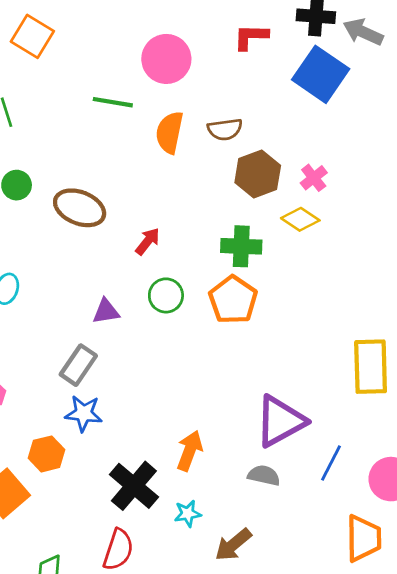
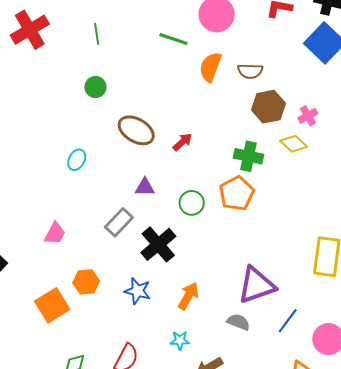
brown ellipse: (80, 208) -> (136, 130), moved
green circle: (166, 295) -> (192, 203), moved
blue star: (84, 413) -> (138, 291), moved
black cross: (134, 486) -> (158, 244), moved

